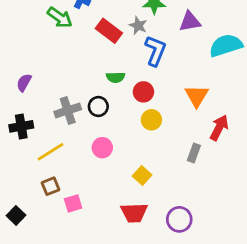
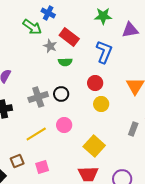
gray star: (138, 25) -> (50, 46), moved
green semicircle: (116, 77) -> (65, 62), moved
yellow line: (50, 152) -> (36, 134), moved
yellow square: (142, 176) -> (94, 146), size x1.5
brown square: (50, 186) -> (17, 161), moved

